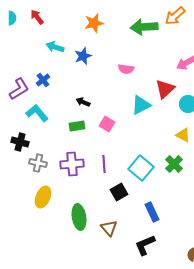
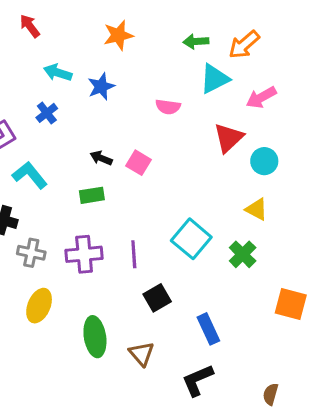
orange arrow: (175, 16) -> (244, 45), moved
green arrow: (144, 27) -> (196, 41), size x0.6
blue cross: (43, 80) -> (47, 113), moved
cyan triangle: (141, 105) -> (215, 79), moved
pink square: (107, 124) -> (138, 163), moved
cyan square: (141, 168) -> (191, 239), moved

